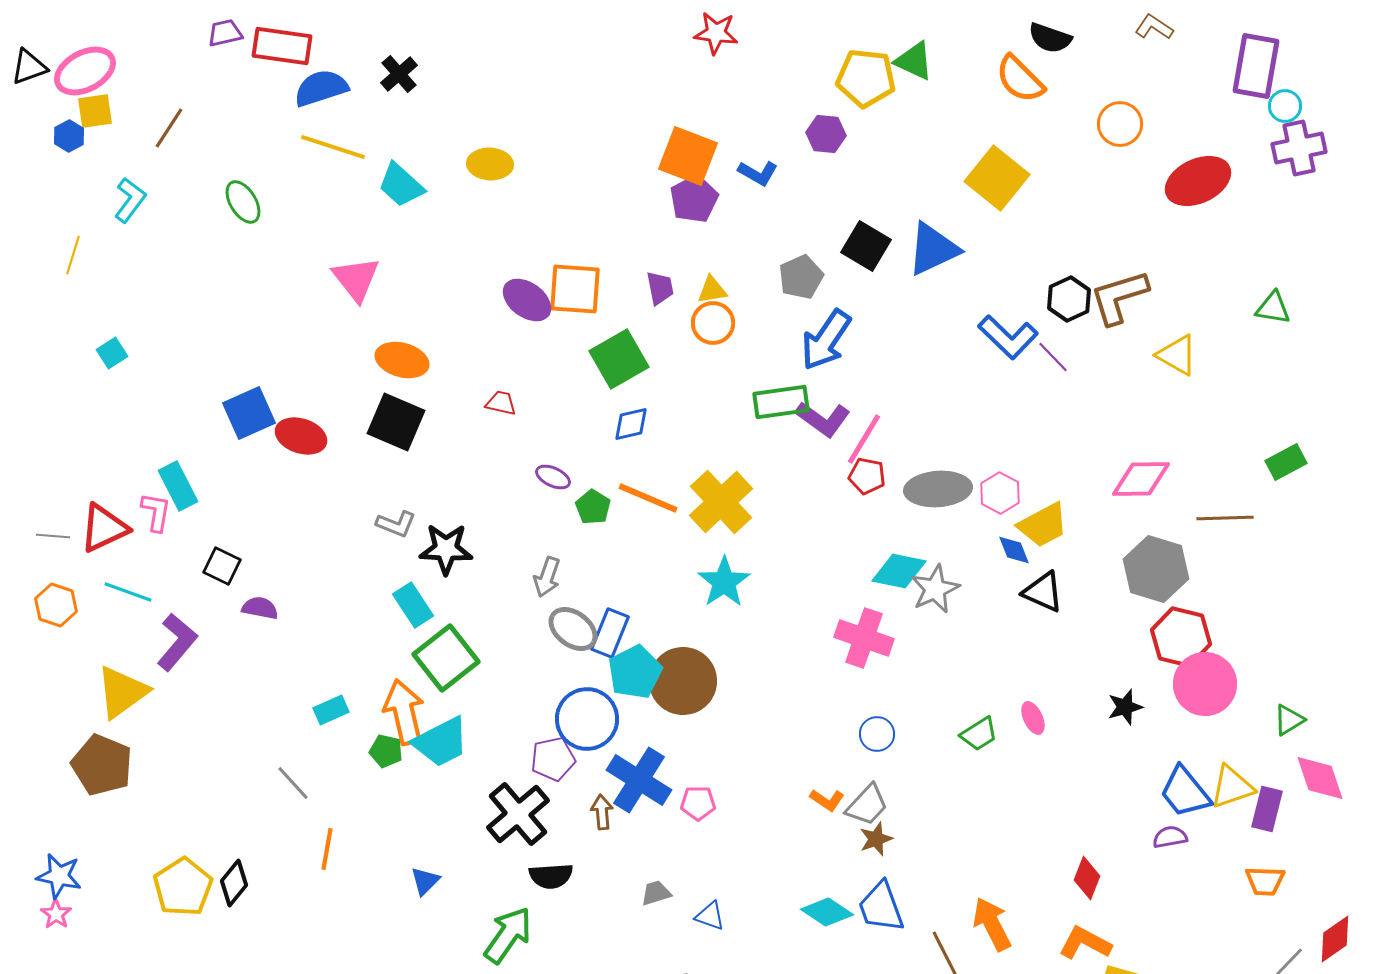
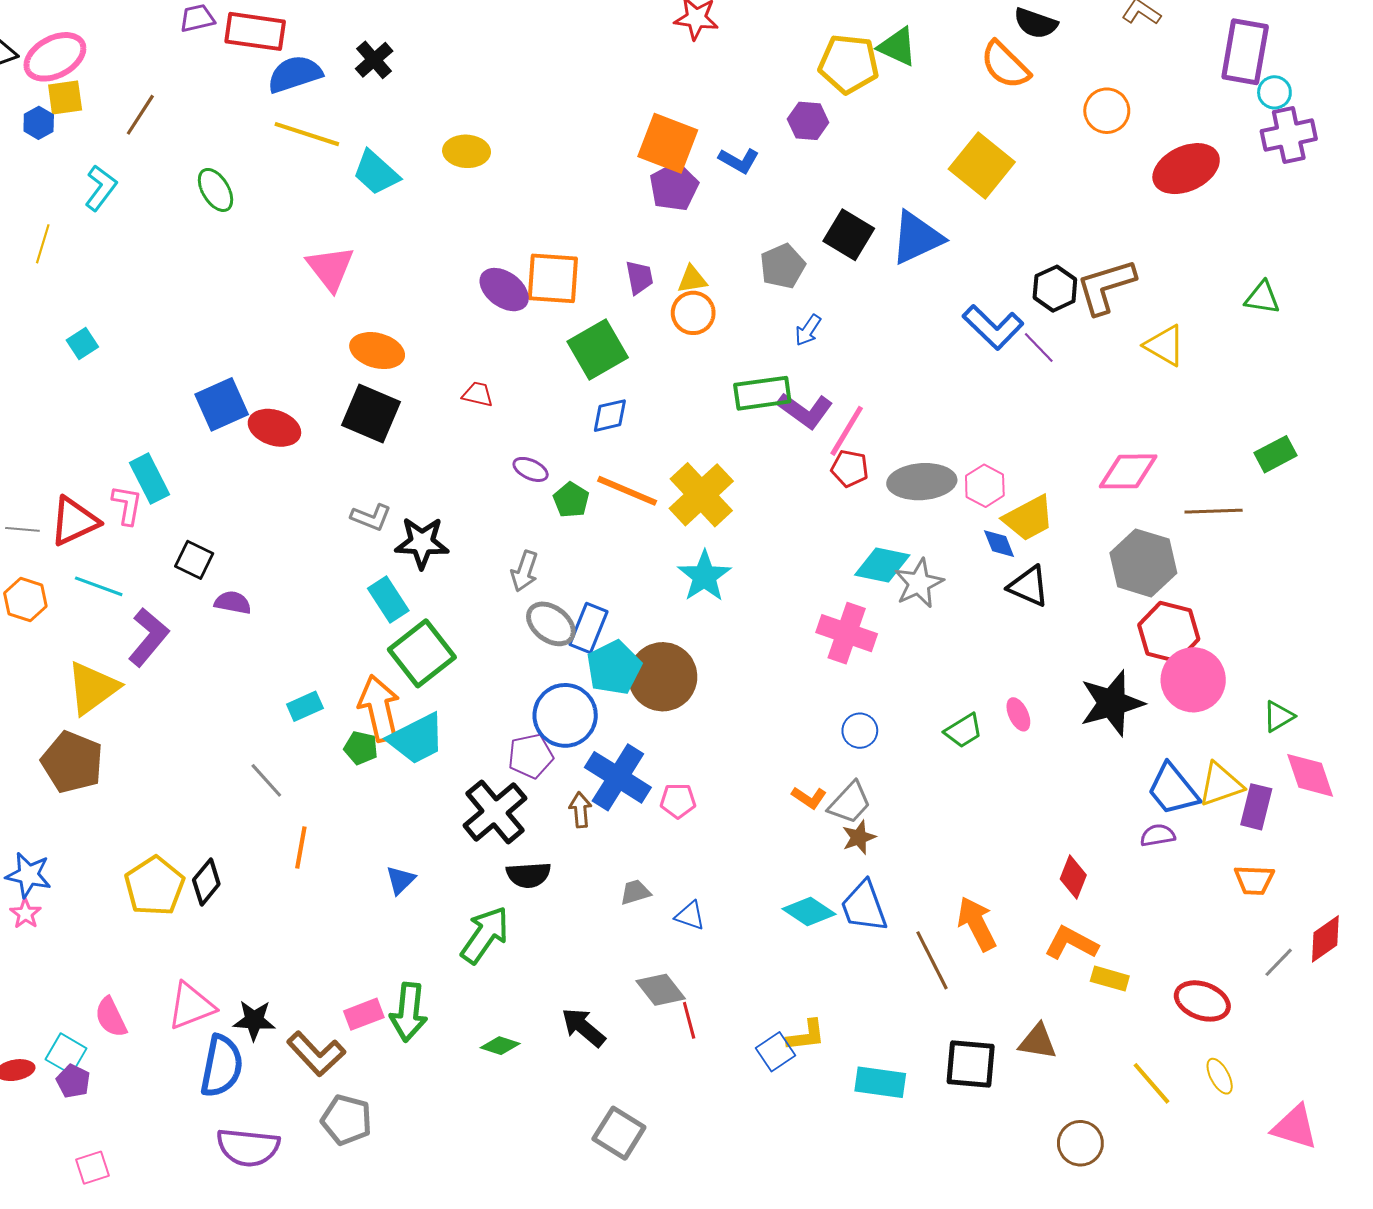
blue arrow: (826, 340) -> (808, 330), size x0.5
black star: (1125, 707) -> (1112, 703), size x1.8

